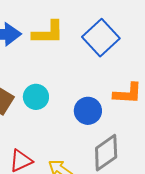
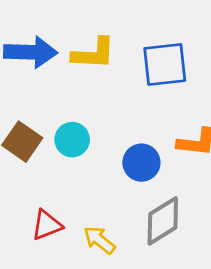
blue square: (101, 38) -> (165, 64), turned 33

